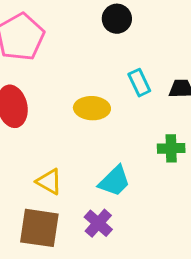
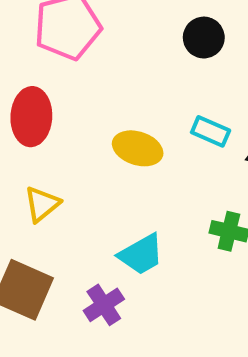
cyan rectangle: (139, 83) -> (211, 131), turned -56
yellow triangle: (49, 182) -> (42, 204), moved, turned 36

